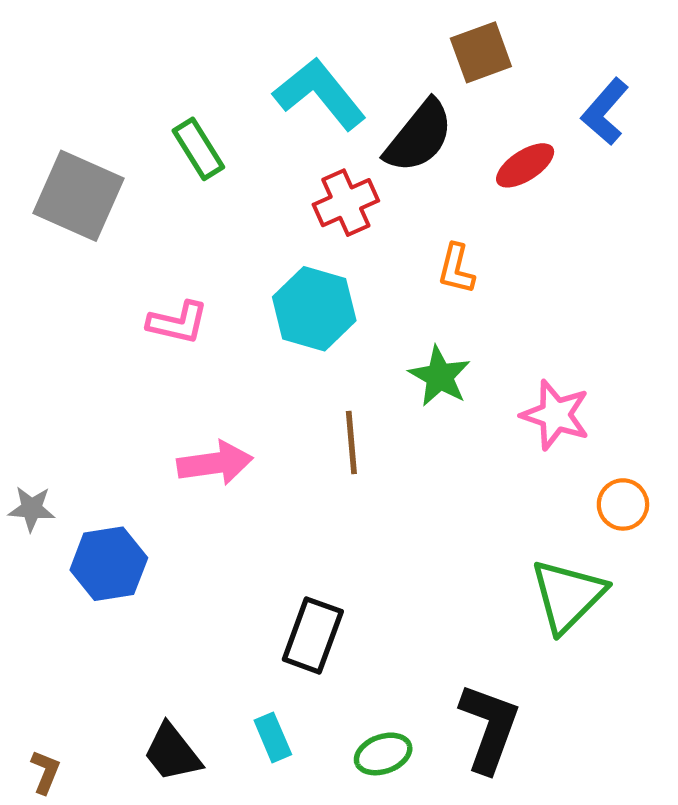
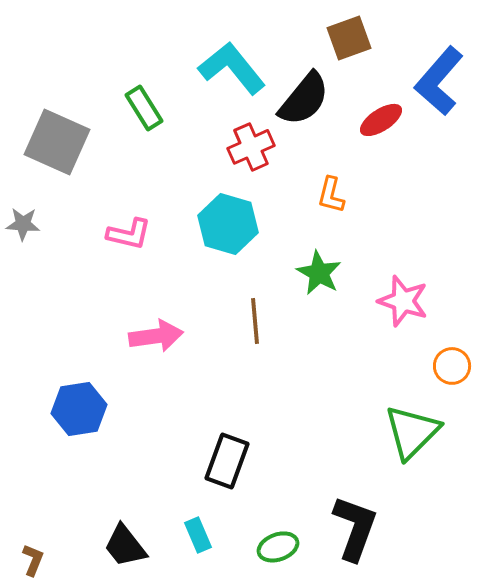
blue L-shape: (605, 112) -> (439, 81), size x1.4
gray star: (32, 509) -> (23, 224), moved

